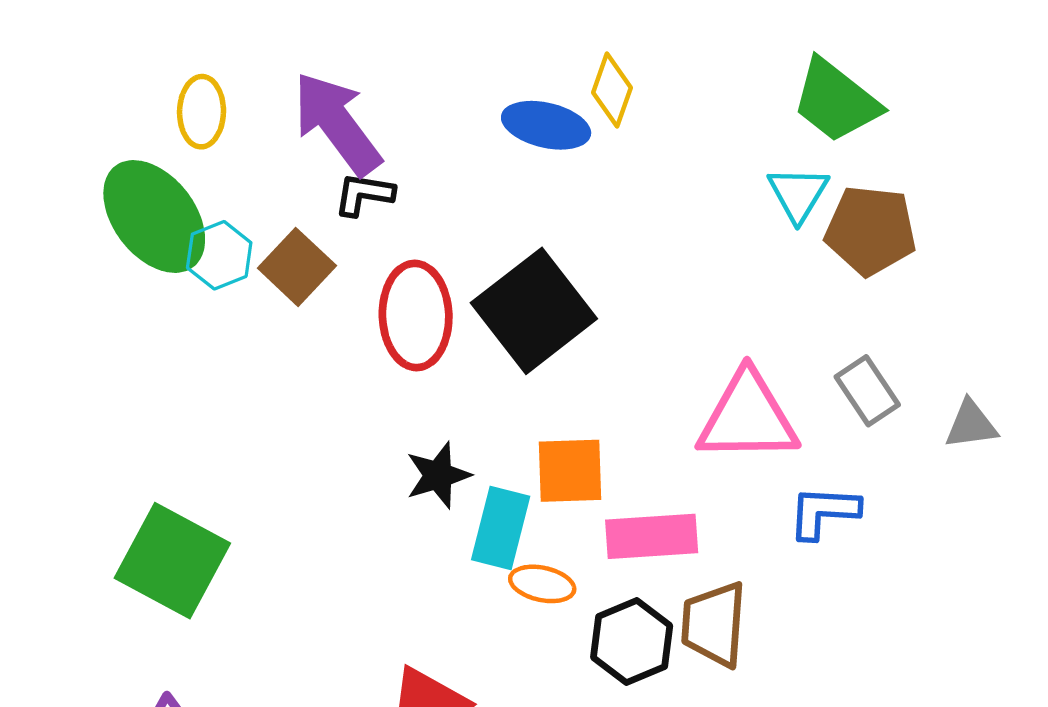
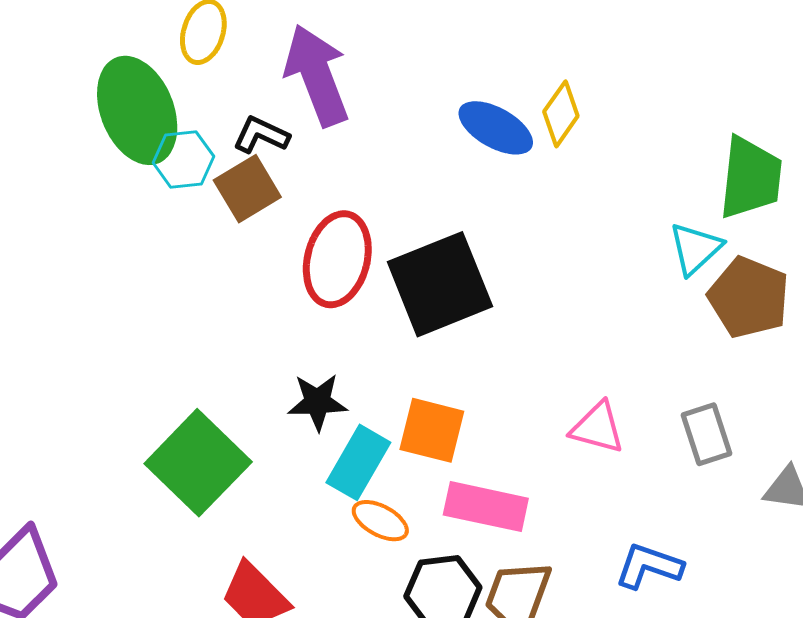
green trapezoid: (836, 101) -> (751, 178), turned -138
black L-shape: (364, 194) -> (261, 135), moved
pink triangle: (748, 417) -> (597, 428), size x0.6
blue L-shape: (824, 512) -> (649, 566), moved
green square: (172, 561) -> (198, 463), moved

